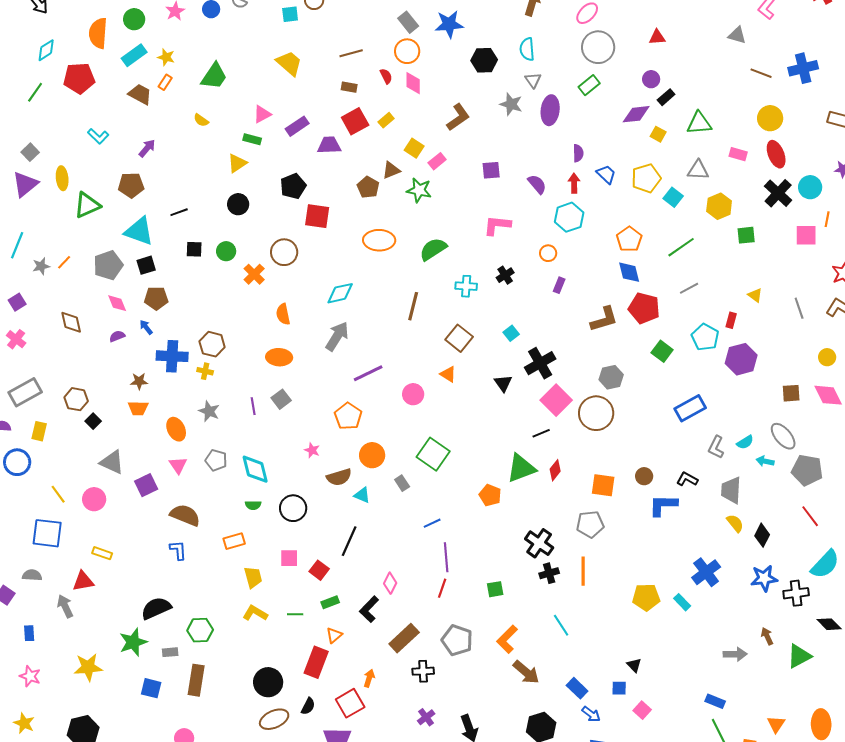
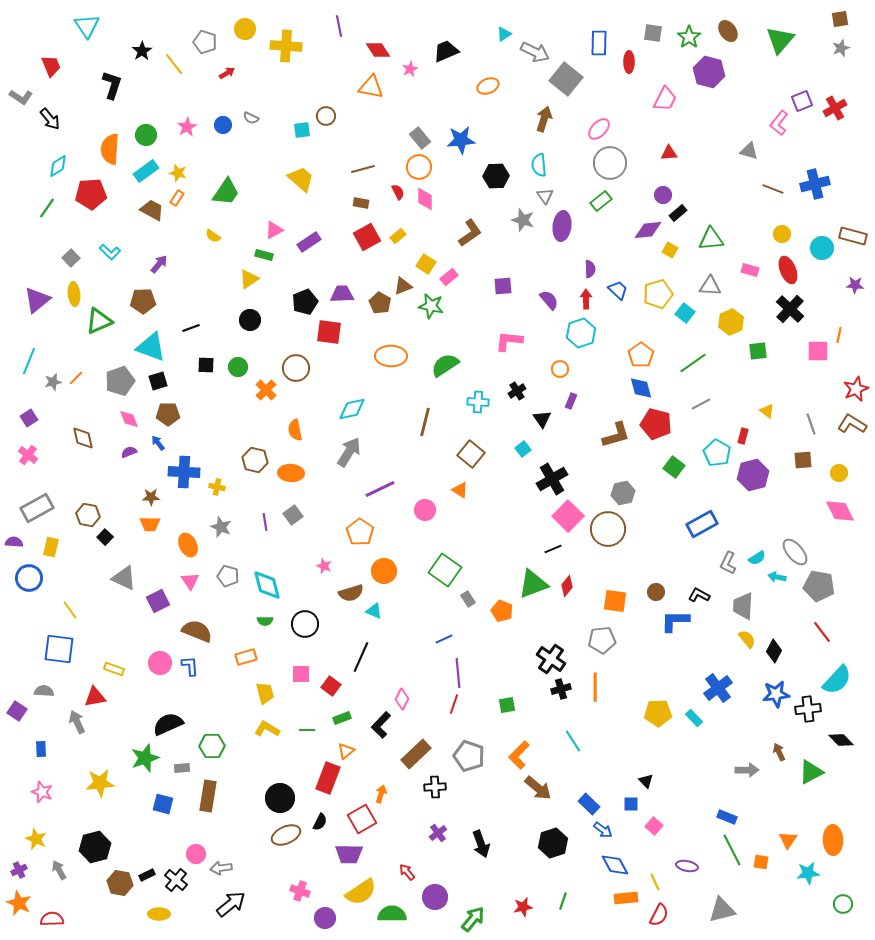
yellow circle: (770, 118) -> (782, 234), size x0.7
purple trapezoid: (329, 145) -> (342, 294), moved
gray square: (30, 152) -> (71, 258), moved
cyan circle: (810, 187) -> (822, 248), moved
brown hexagon: (212, 344) -> (255, 460), moved
black triangle: (503, 383) -> (542, 419), moved
brown square: (791, 393) -> (803, 460), moved
gray rectangle: (402, 483) -> (468, 599), moved
pink circle: (94, 499) -> (160, 663), moved

